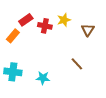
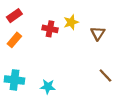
red rectangle: (26, 20) -> (14, 16), moved
brown line: (77, 64) -> (105, 75), moved

